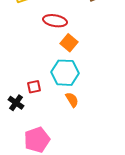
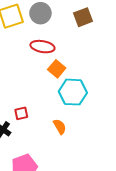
cyan hexagon: (65, 73) -> (73, 92), moved

